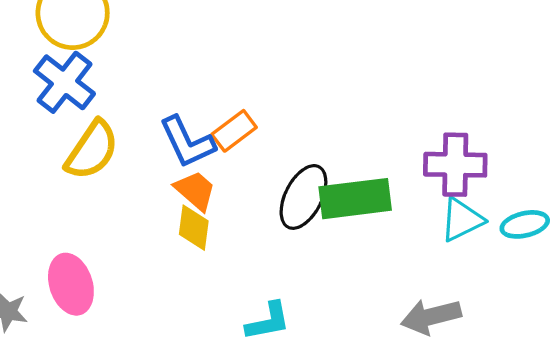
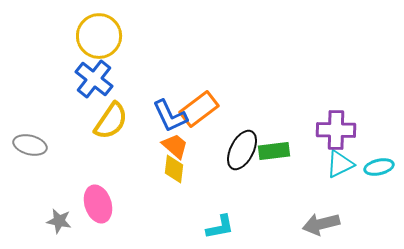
orange rectangle: (234, 131) -> (199, 109), size x1.4
green rectangle: (355, 199) -> (274, 151), size x0.7

